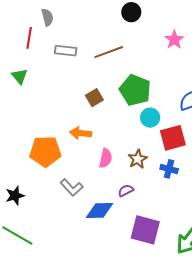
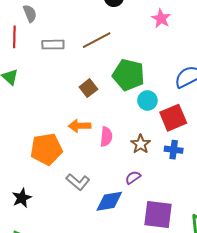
pink semicircle: (106, 158) -> (106, 137), moved

